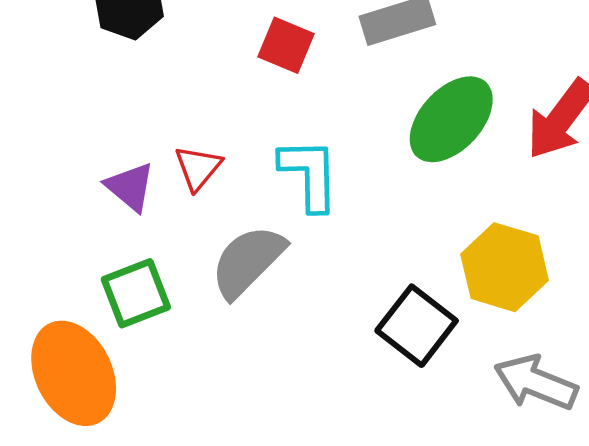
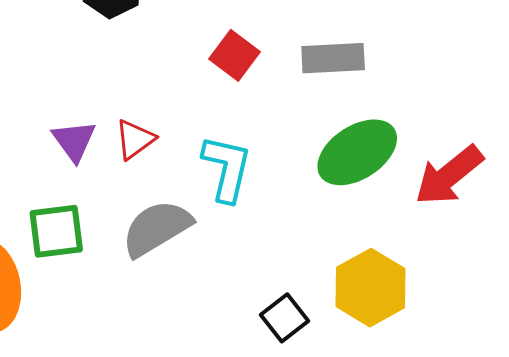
black square: (417, 326) -> (284, 318), size x0.7

